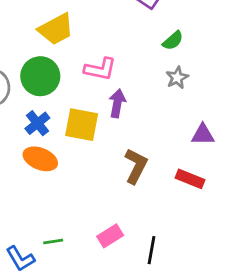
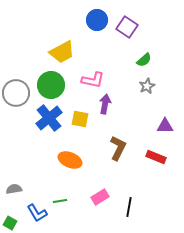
blue cross: (37, 123) -> (49, 118), size x1.5
yellow square: (82, 125) -> (80, 119), size x0.7
orange ellipse: (40, 159) -> (70, 160), moved

